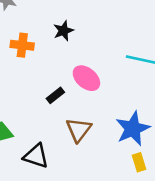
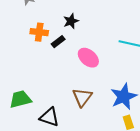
black rectangle: (55, 95) -> (58, 42), moved

